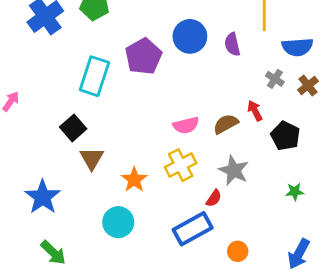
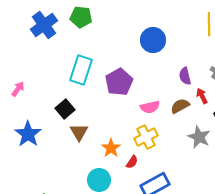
purple semicircle: (232, 44) -> (185, 76), moved
purple pentagon: (143, 56) -> (119, 82), moved
gray star: (234, 170) -> (199, 137), moved
blue star: (43, 197) -> (28, 134), moved
red semicircle: (214, 198) -> (132, 162), moved

